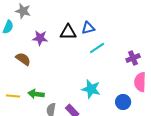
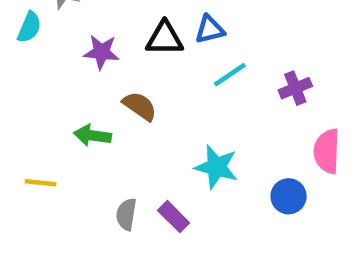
purple cross: (133, 58) -> (295, 88), moved
brown semicircle: (23, 59) -> (140, 106), moved
green arrow: (36, 94) -> (92, 135), moved

